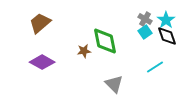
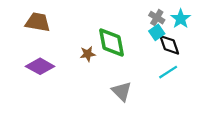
brown trapezoid: (40, 23) -> (38, 22), turned 50
black diamond: (167, 36) -> (169, 45), moved

